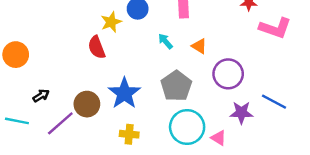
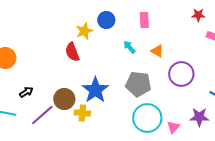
gray pentagon: (176, 86) -> (138, 84), turned -30
purple star: (241, 113) -> (199, 117), moved
yellow cross: (129, 134) -> (82, 113), moved
pink triangle: (218, 138) -> (173, 127), turned 40

